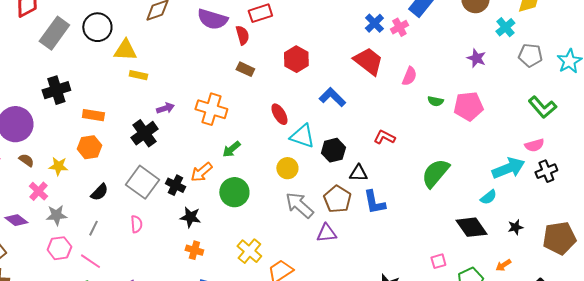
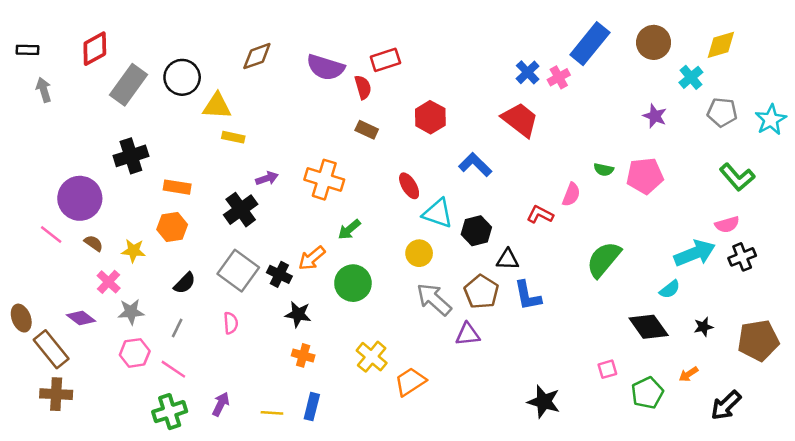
pink semicircle: (409, 76) -> (571, 195), moved

